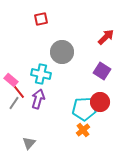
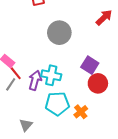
purple square: (102, 71) -> (90, 65), moved
cyan cross: (41, 74) -> (51, 75), moved
cyan pentagon: (84, 109) -> (57, 104), moved

